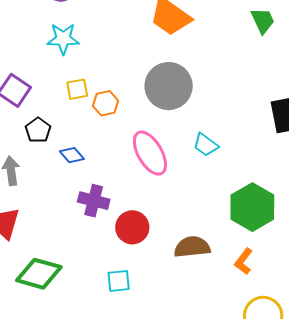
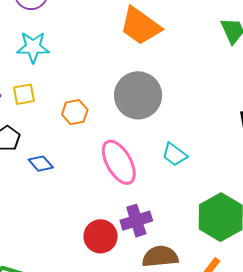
yellow square: (77, 89) -> (24, 94), moved
purple cross: (94, 201) -> (136, 221), moved, turned -32

